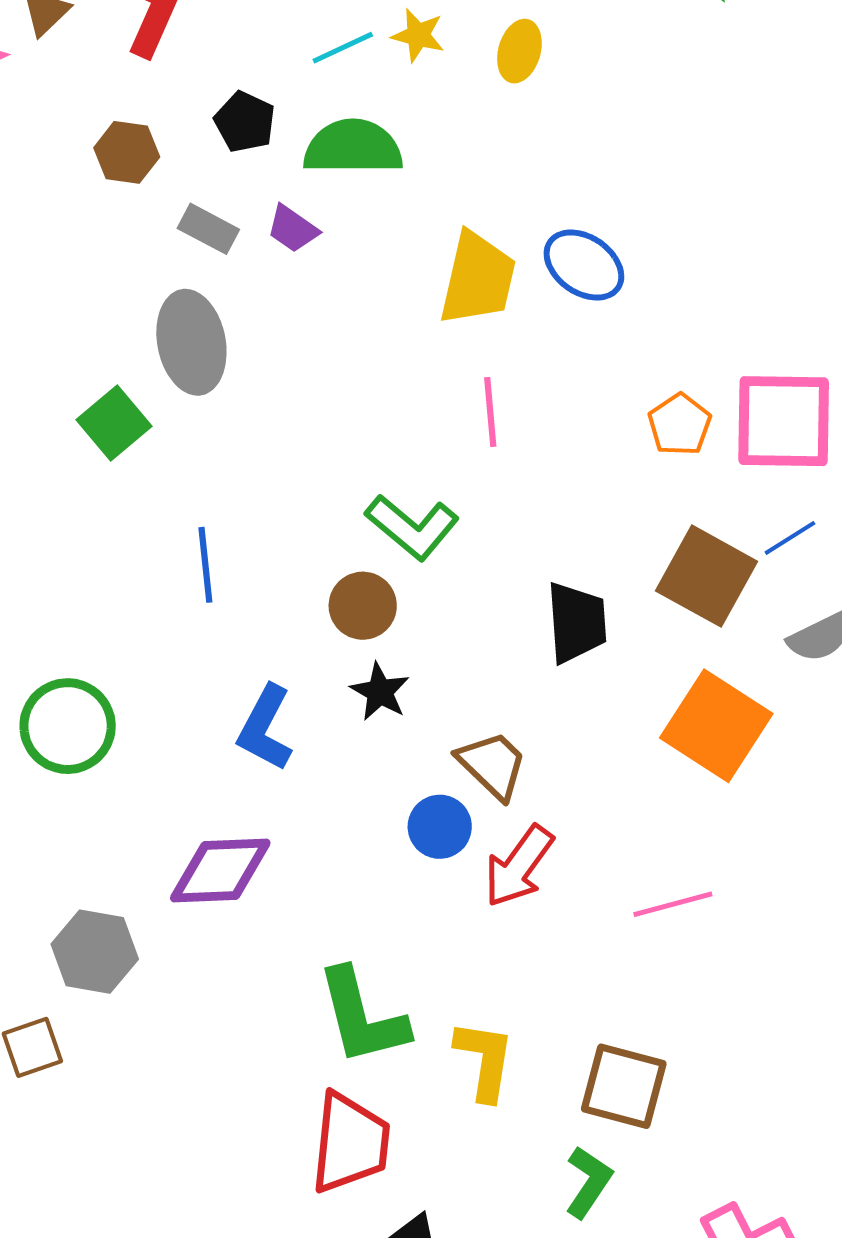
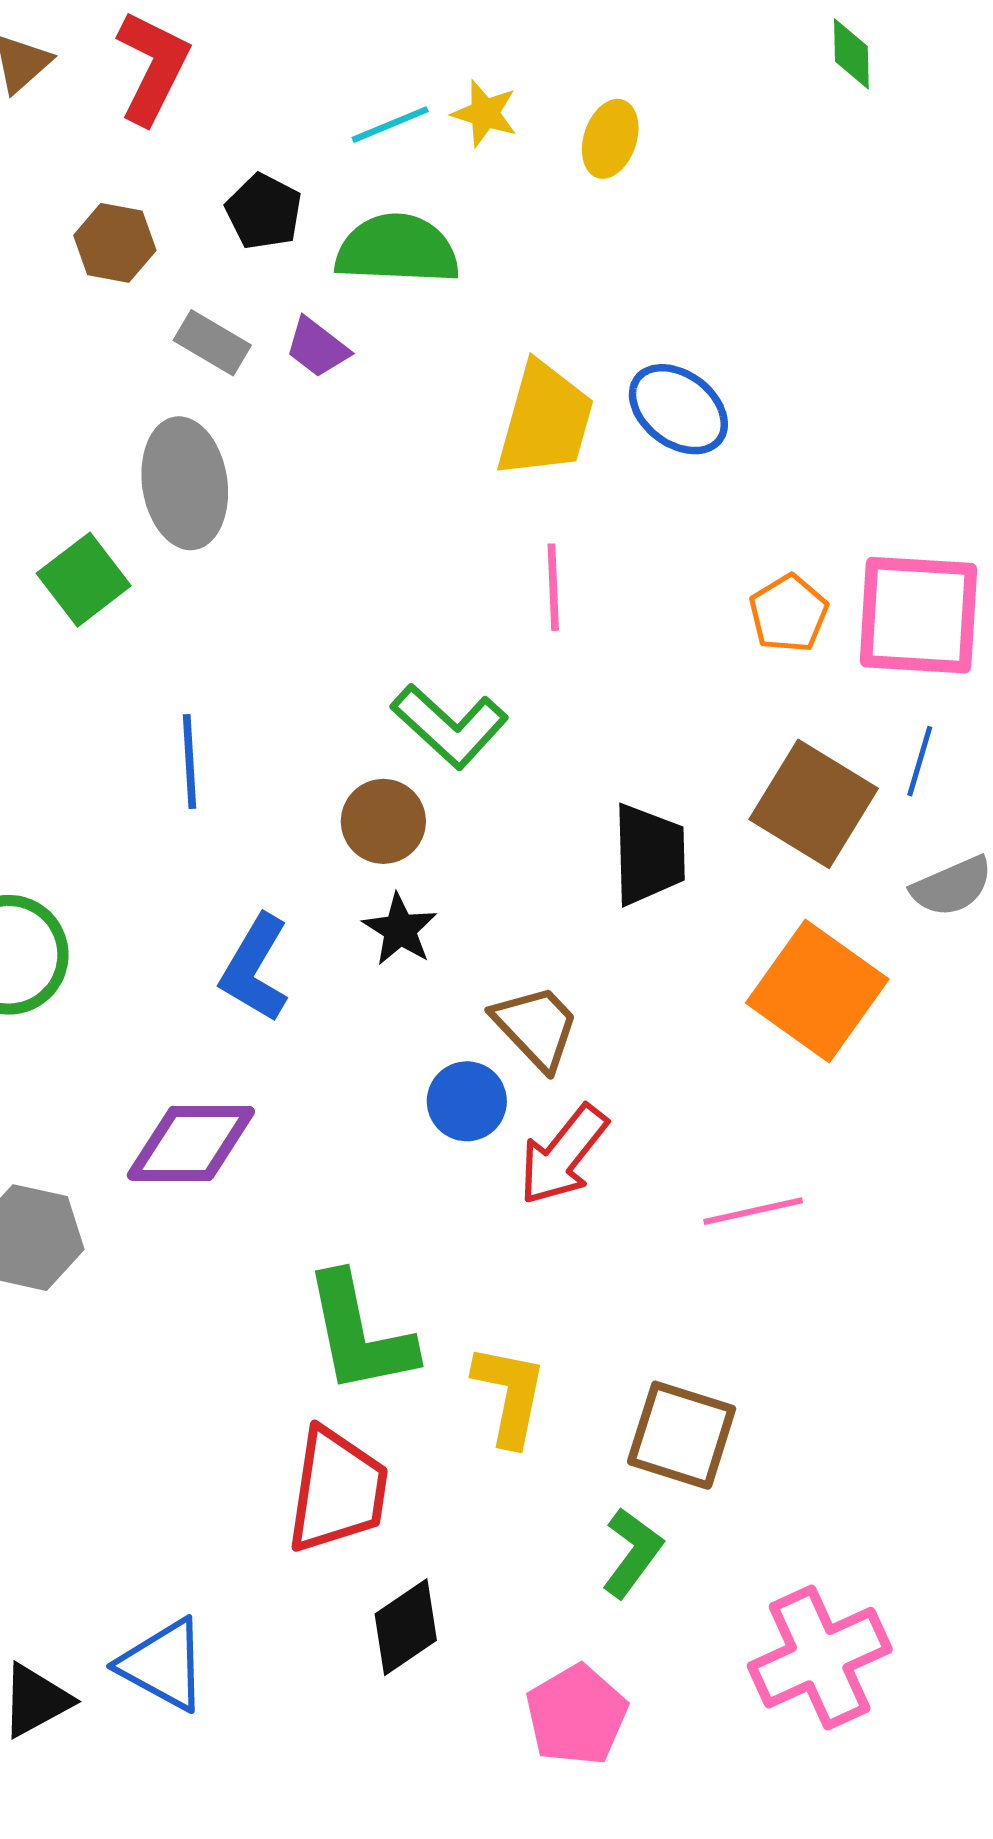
blue line: (790, 538) -> (920, 761), turned -44

